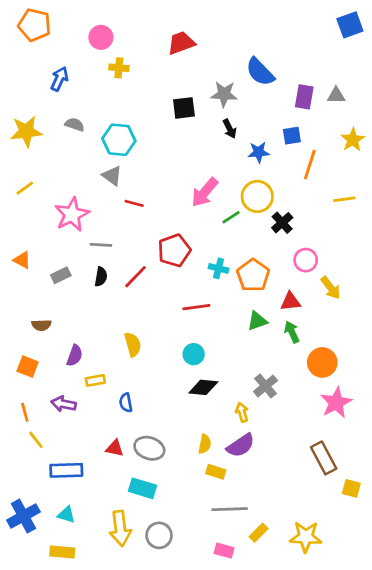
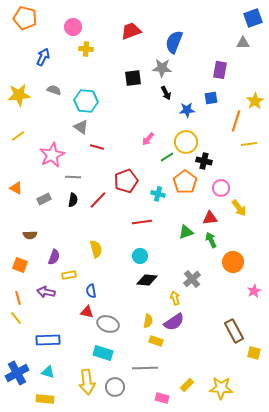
blue semicircle: (260, 72) -> (174, 42), moved, turned 65
gray triangle: (336, 95) -> (243, 43), moved
orange line: (310, 165) -> (236, 121), moved
pink arrow: (205, 192) -> (148, 139), size x0.6
black cross: (282, 223) -> (204, 161), turned -35
orange pentagon: (253, 275) -> (185, 182), moved
pink star: (336, 403) -> (254, 291), moved, size x0.6
yellow line: (36, 440) -> (16, 318), moved
red triangle: (115, 448) -> (87, 312), moved
gray line: (230, 509) -> (145, 368), moved

